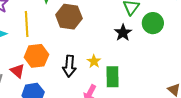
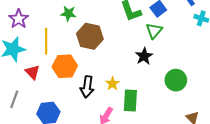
green circle: (153, 23) -> (176, 80), moved
orange hexagon: (36, 56) -> (65, 66), moved
red triangle: (17, 71) -> (32, 72), moved

